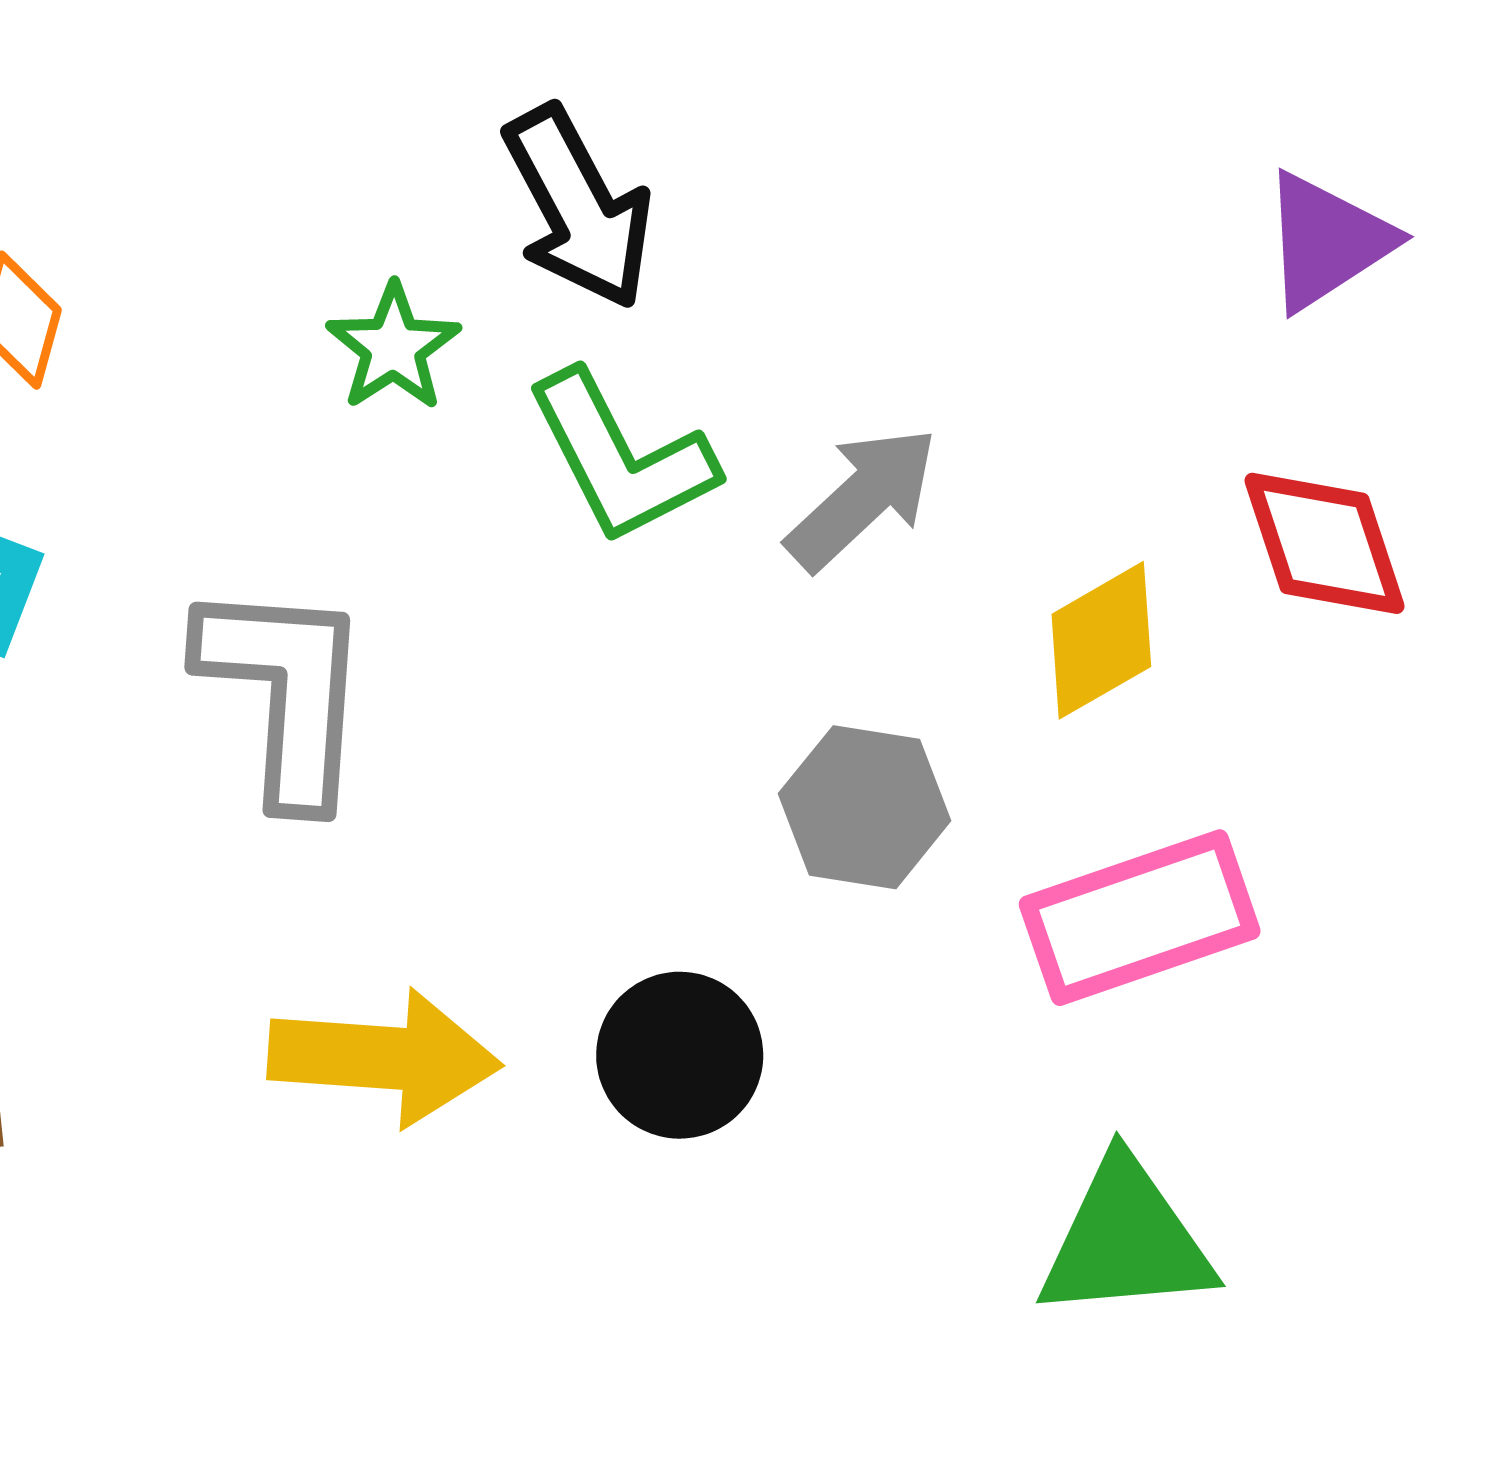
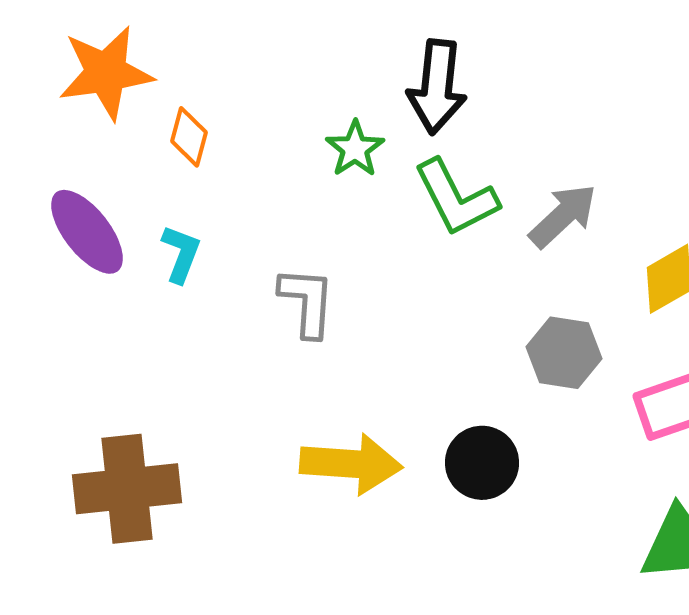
black arrow: (578, 207) -> (437, 87), turned 34
gray L-shape: (285, 692) -> (307, 302), size x0.7

